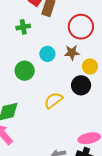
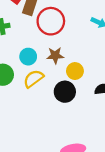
red circle: (81, 27) -> (51, 21), moved
yellow semicircle: (53, 100) -> (33, 79), moved

